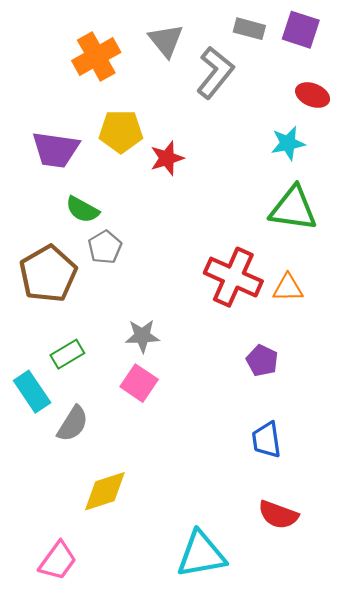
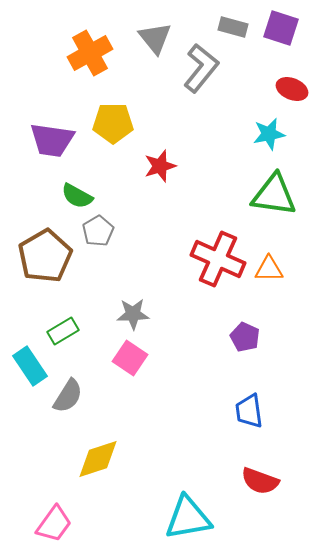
red star: (167, 158) -> (160, 166), moved

